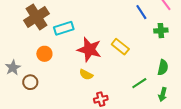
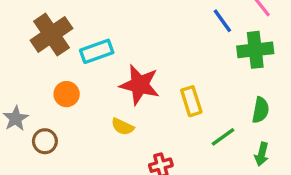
green cross: (161, 31) -> (255, 50), size x1.5
yellow rectangle: (120, 47) -> (191, 101), moved, turned 36
yellow semicircle: (86, 75) -> (123, 127), moved

